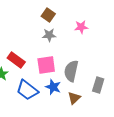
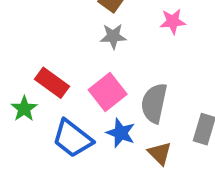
pink square: (46, 65) -> (108, 92), turned -30
brown triangle: (74, 98) -> (160, 153), turned -32

